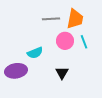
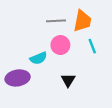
pink circle: (65, 41) -> (60, 45), moved

